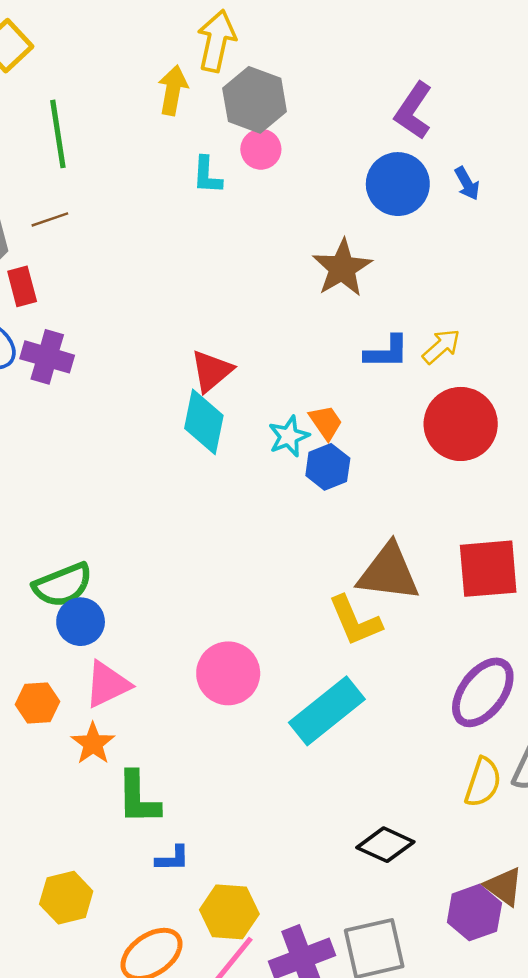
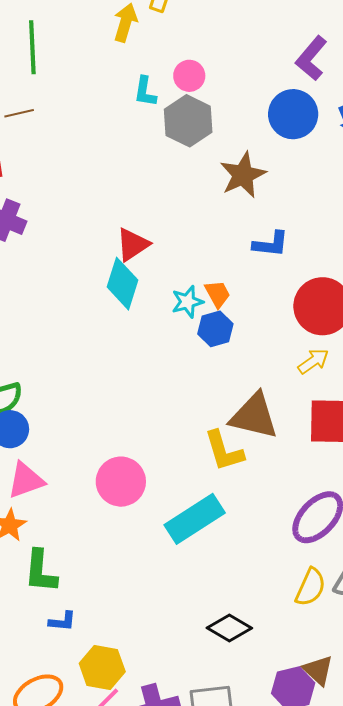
gray hexagon: (255, 100) -> (188, 121), moved
yellow arrow: (441, 346) -> (313, 361), moved

